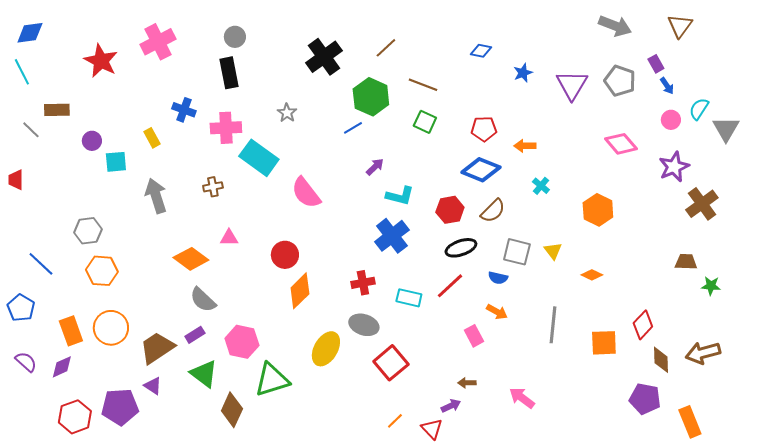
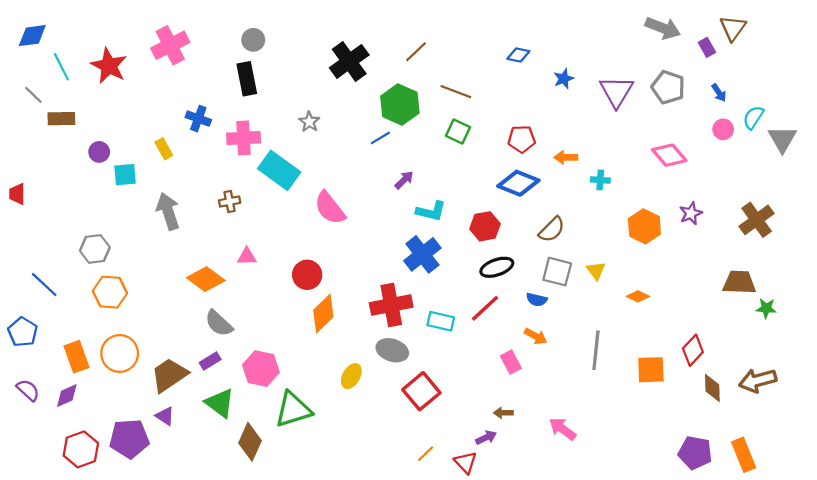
purple rectangle: (656, 64) -> (707, 47), moved
cyan line: (22, 72) -> (61, 67), moved
gray line: (31, 130) -> (33, 95), moved
purple star: (674, 167) -> (691, 213), moved, size x0.7
cyan cross: (541, 186) -> (600, 180), moved, turned -36
brown semicircle: (493, 211) -> (552, 230), moved
brown trapezoid: (686, 262) -> (739, 282), size x1.4
red cross: (363, 283) -> (391, 305), size x1.6
yellow ellipse: (326, 349) -> (351, 376), size x0.7
purple pentagon: (645, 399) -> (695, 453), moved

